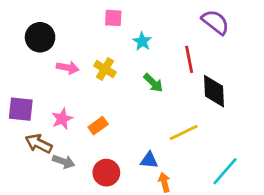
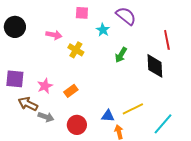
purple semicircle: (215, 22) -> (126, 16), moved
black circle: (40, 37) -> (15, 27), moved
red line: (189, 59) -> (167, 40), moved
pink arrow: (68, 68) -> (54, 35), moved
green arrow: (153, 83) -> (121, 55), moved, turned 77
yellow line: (184, 133) -> (133, 109), moved

